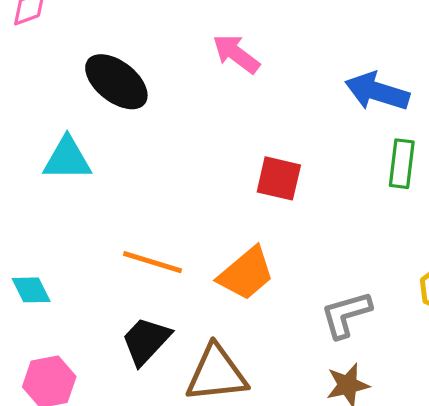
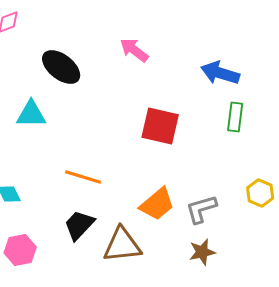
red square: (279, 178) -> (160, 126), size x1.4
orange trapezoid: (246, 274) -> (157, 204), moved

